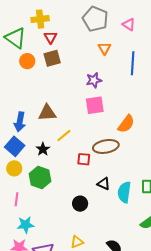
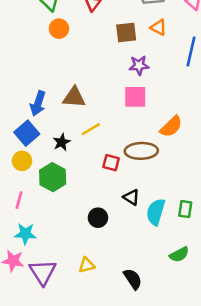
orange triangle: (104, 48) -> (158, 27), turned -40
brown square: (52, 58) -> (126, 33), moved

